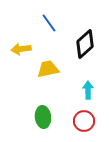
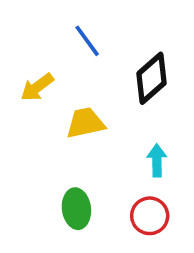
yellow arrow: (21, 49) -> (37, 87), turned -30

